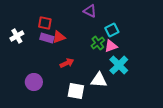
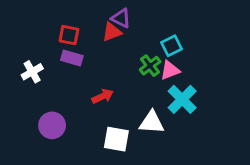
purple triangle: (90, 11) -> (121, 18), moved
white cross: (17, 36) -> (32, 72), moved
red triangle: (59, 37) -> (112, 32), moved

